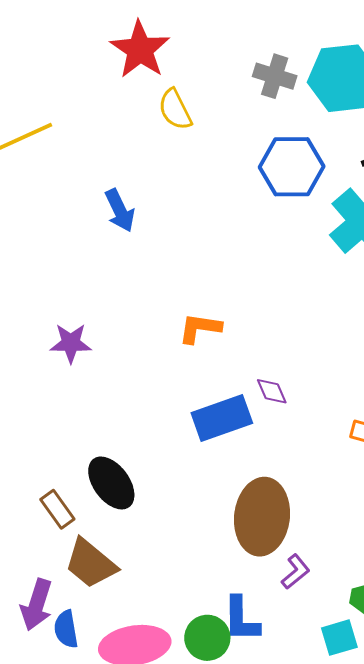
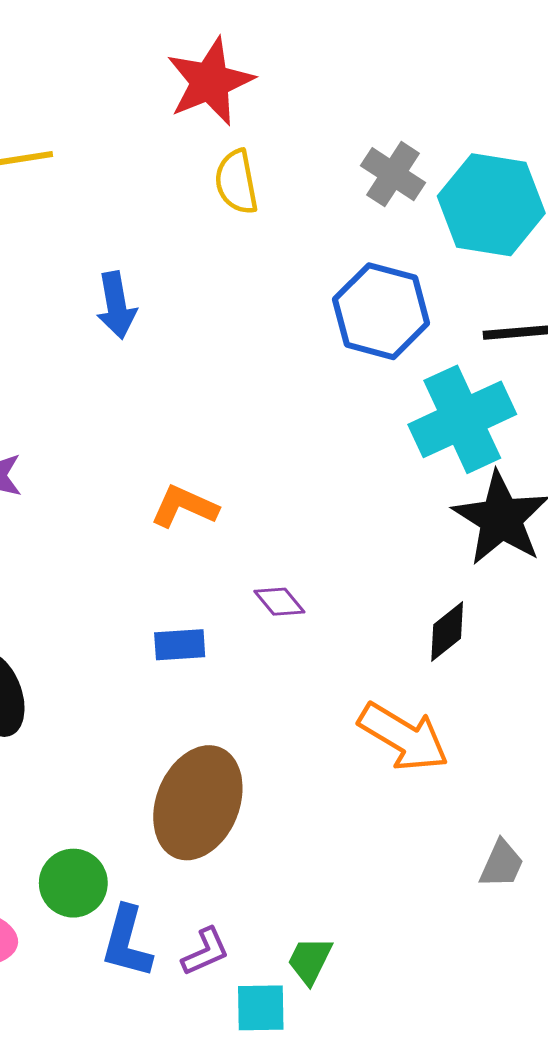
purple diamond: (272, 391) -> (279, 602), moved, turned -32
blue rectangle: (222, 418) -> (180, 645), size x0.6
purple L-shape: (295, 572) -> (205, 952), moved
green circle: (207, 638) -> (73, 883), moved

